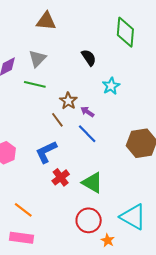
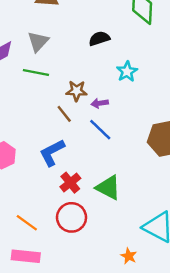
black semicircle: (89, 58) -> (99, 38), turned -72
brown star: (68, 101) -> (77, 91), turned -30
purple arrow: (87, 112) -> (100, 103), turned -40
red circle: (89, 220) -> (72, 217), moved

